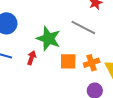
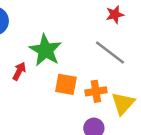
gray line: (83, 27) -> (110, 53), moved

